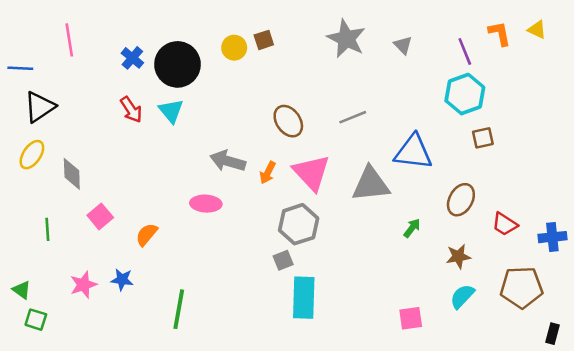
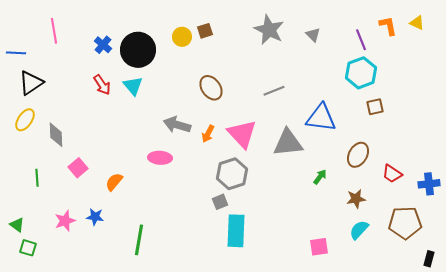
brown ellipse: (288, 121) -> (211, 88), moved

